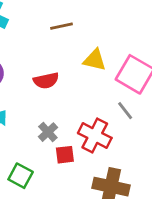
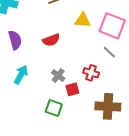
red cross: (95, 136) -> (91, 73), size x0.7
green square: (21, 176) -> (54, 108), moved

